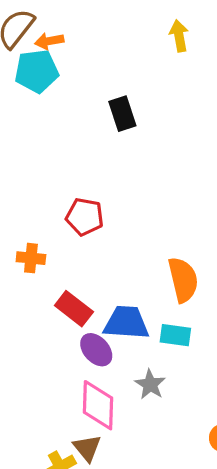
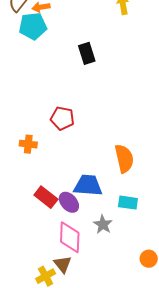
red rectangle: (74, 309) -> (46, 197), moved
cyan rectangle: (175, 335) -> (128, 203), moved

